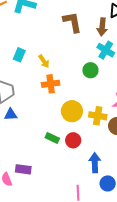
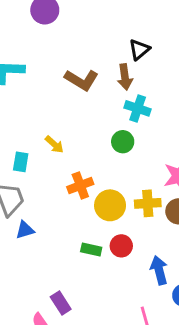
brown L-shape: (72, 22) -> (82, 80), turned 145
cyan rectangle: (19, 55) -> (21, 162), moved
orange cross: (51, 84) -> (80, 185), moved
purple rectangle: (23, 169) -> (61, 303), turned 63

